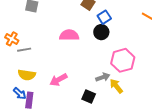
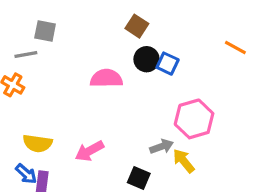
blue square: (104, 17) -> (168, 64), moved, turned -32
black circle: (101, 32) -> (147, 59), moved
gray line: (24, 50) -> (26, 55), moved

